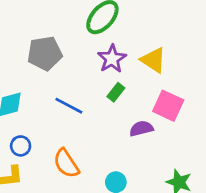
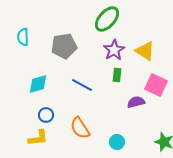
green rectangle: (116, 92) -> (117, 75), turned -32

